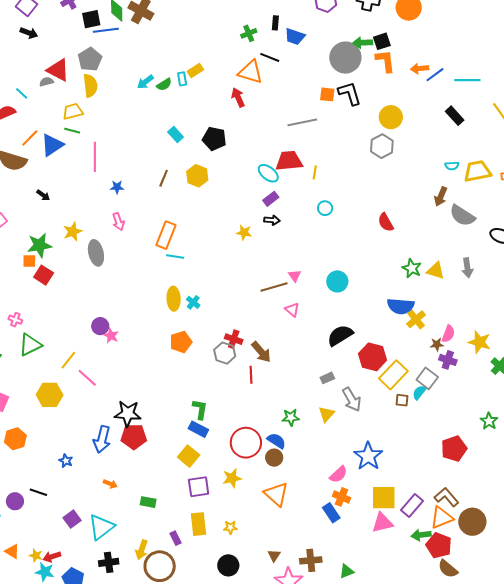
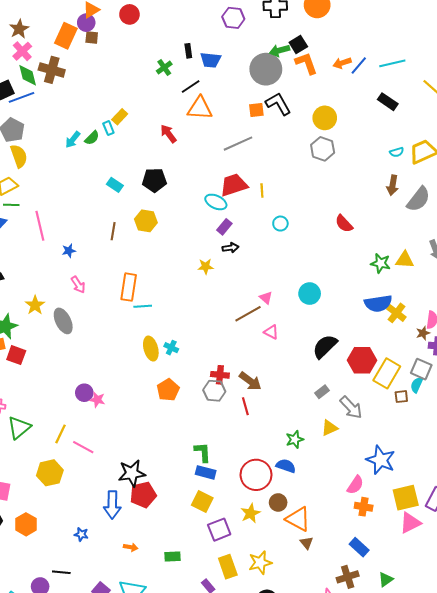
black line: (270, 57) -> (191, 87), turned -42
orange triangle: (251, 72) -> (200, 108), moved
gray semicircle: (462, 216) -> (419, 199), turned -72
yellow triangle: (326, 414) -> (329, 428), turned 36
brown circle: (274, 458) -> (278, 502), moved
blue rectangle: (331, 513) -> (359, 547), moved
yellow star: (230, 527) -> (260, 563), size x1.6
brown triangle: (274, 555) -> (306, 543), moved

